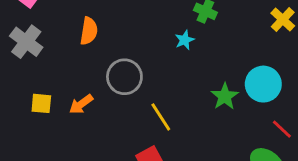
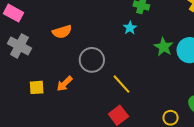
orange semicircle: (89, 31) -> (62, 32), turned 72
green star: (225, 96) -> (164, 47), moved

